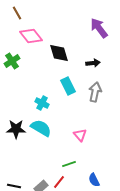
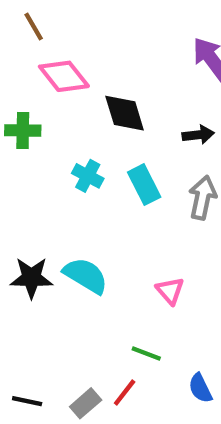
green cross: (12, 61) -> (23, 130), turned 35
cyan cross: (42, 103) -> (88, 176), moved
green line: (69, 164) -> (146, 354), turned 40

